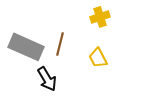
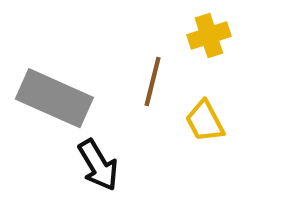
brown line: (60, 44) -> (153, 81), moved

